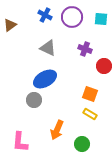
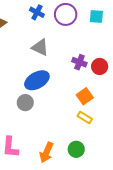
purple cross: (85, 49) -> (79, 62), moved
orange square: (90, 94) -> (85, 96), turned 35
orange arrow: (57, 130) -> (46, 152), moved

